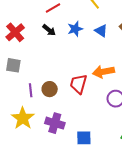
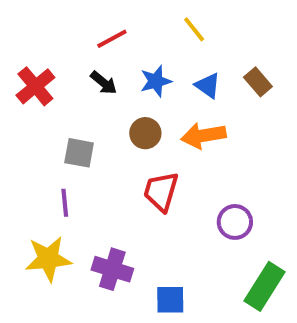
gray square: (13, 65) -> (79, 153), moved
orange arrow: (103, 72) -> (203, 136), moved
brown circle: (50, 89) -> (145, 133), moved
yellow star: (23, 118) -> (48, 259), turned 30

